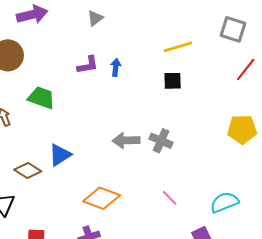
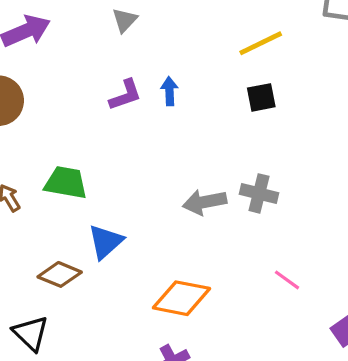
green trapezoid: (41, 98) -> (66, 183), moved

